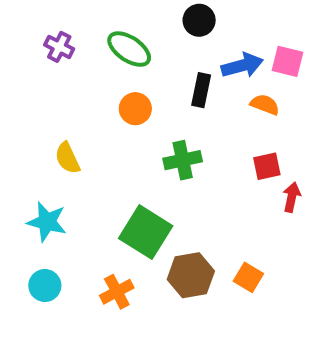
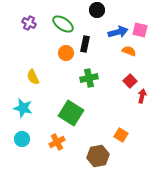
black rectangle: (201, 90) -> (85, 44), moved
red square: (267, 166) -> (130, 81), turned -32
brown hexagon: (191, 275) -> (98, 156), moved

